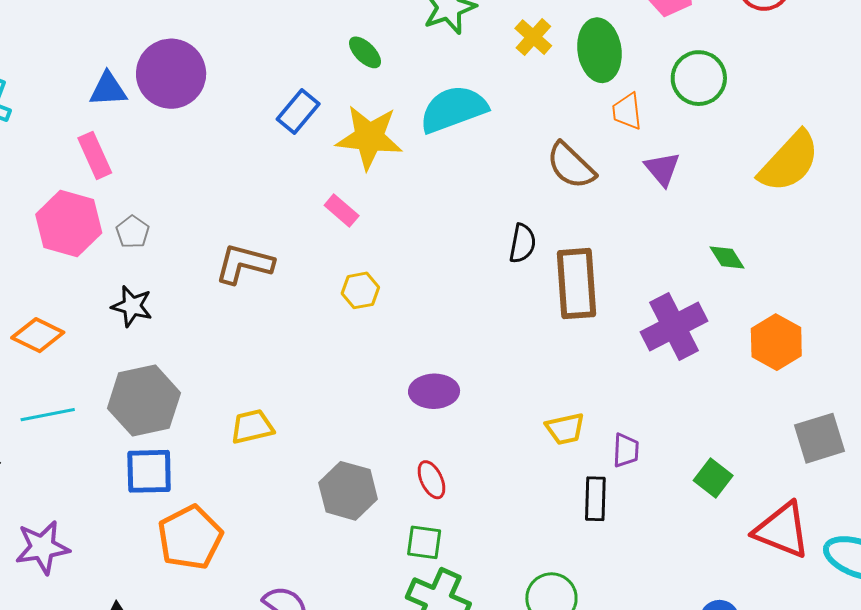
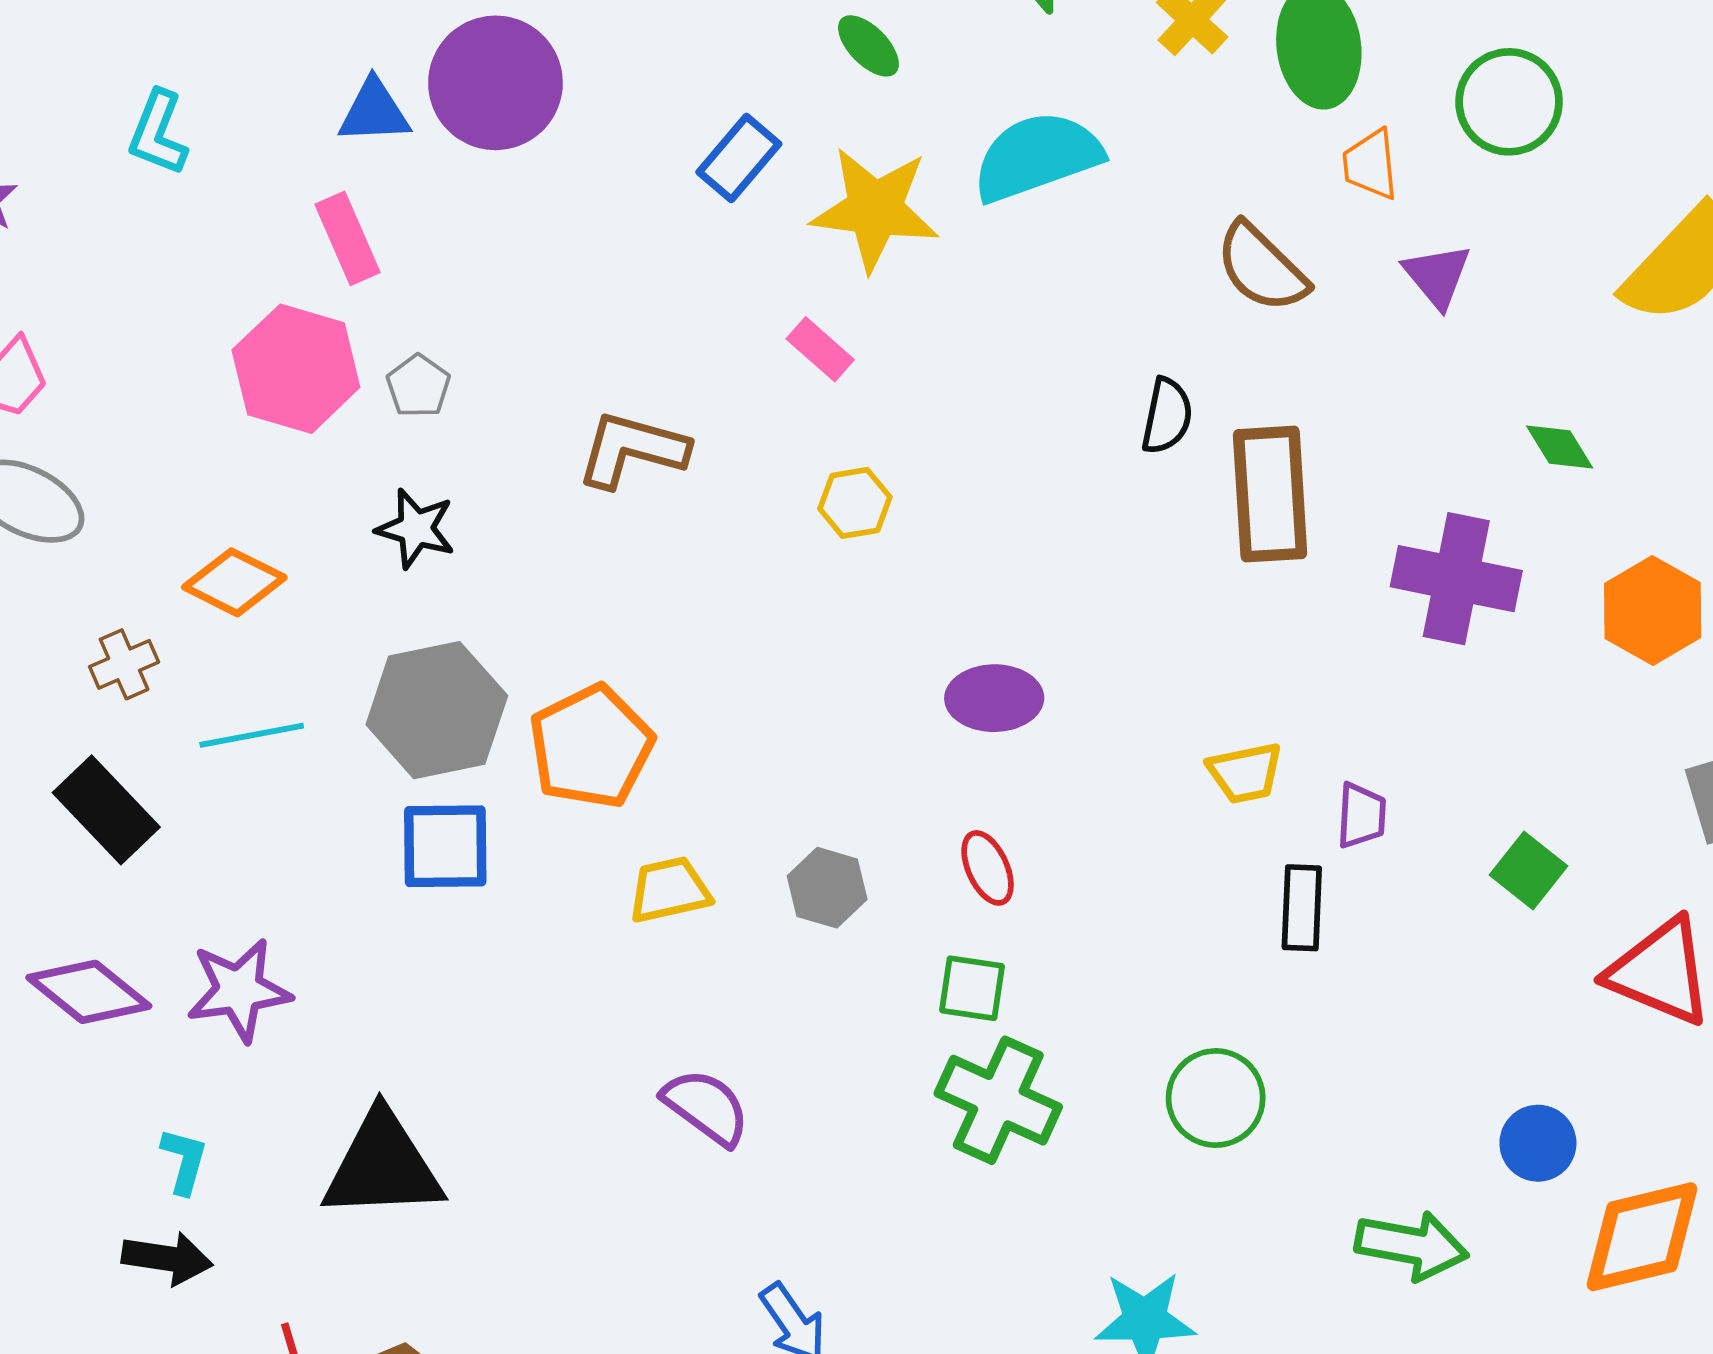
purple cross: (674, 327) -> (1456, 579), turned 38
yellow trapezoid: (252, 427) -> (669, 890), moved
gray hexagon: (348, 491) -> (827, 888), size x0.7
orange pentagon: (190, 538) -> (591, 747), moved

